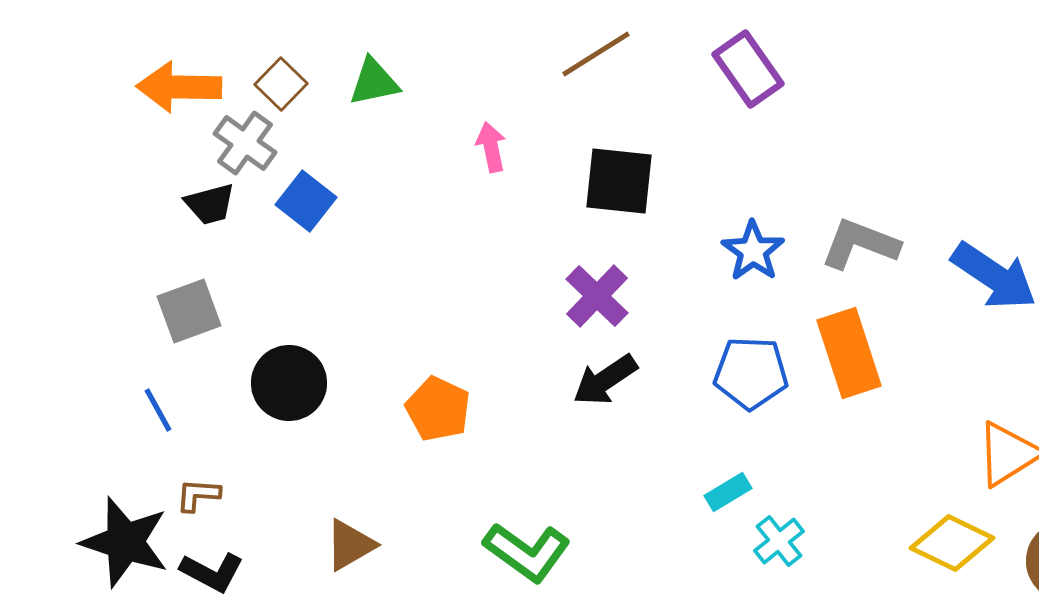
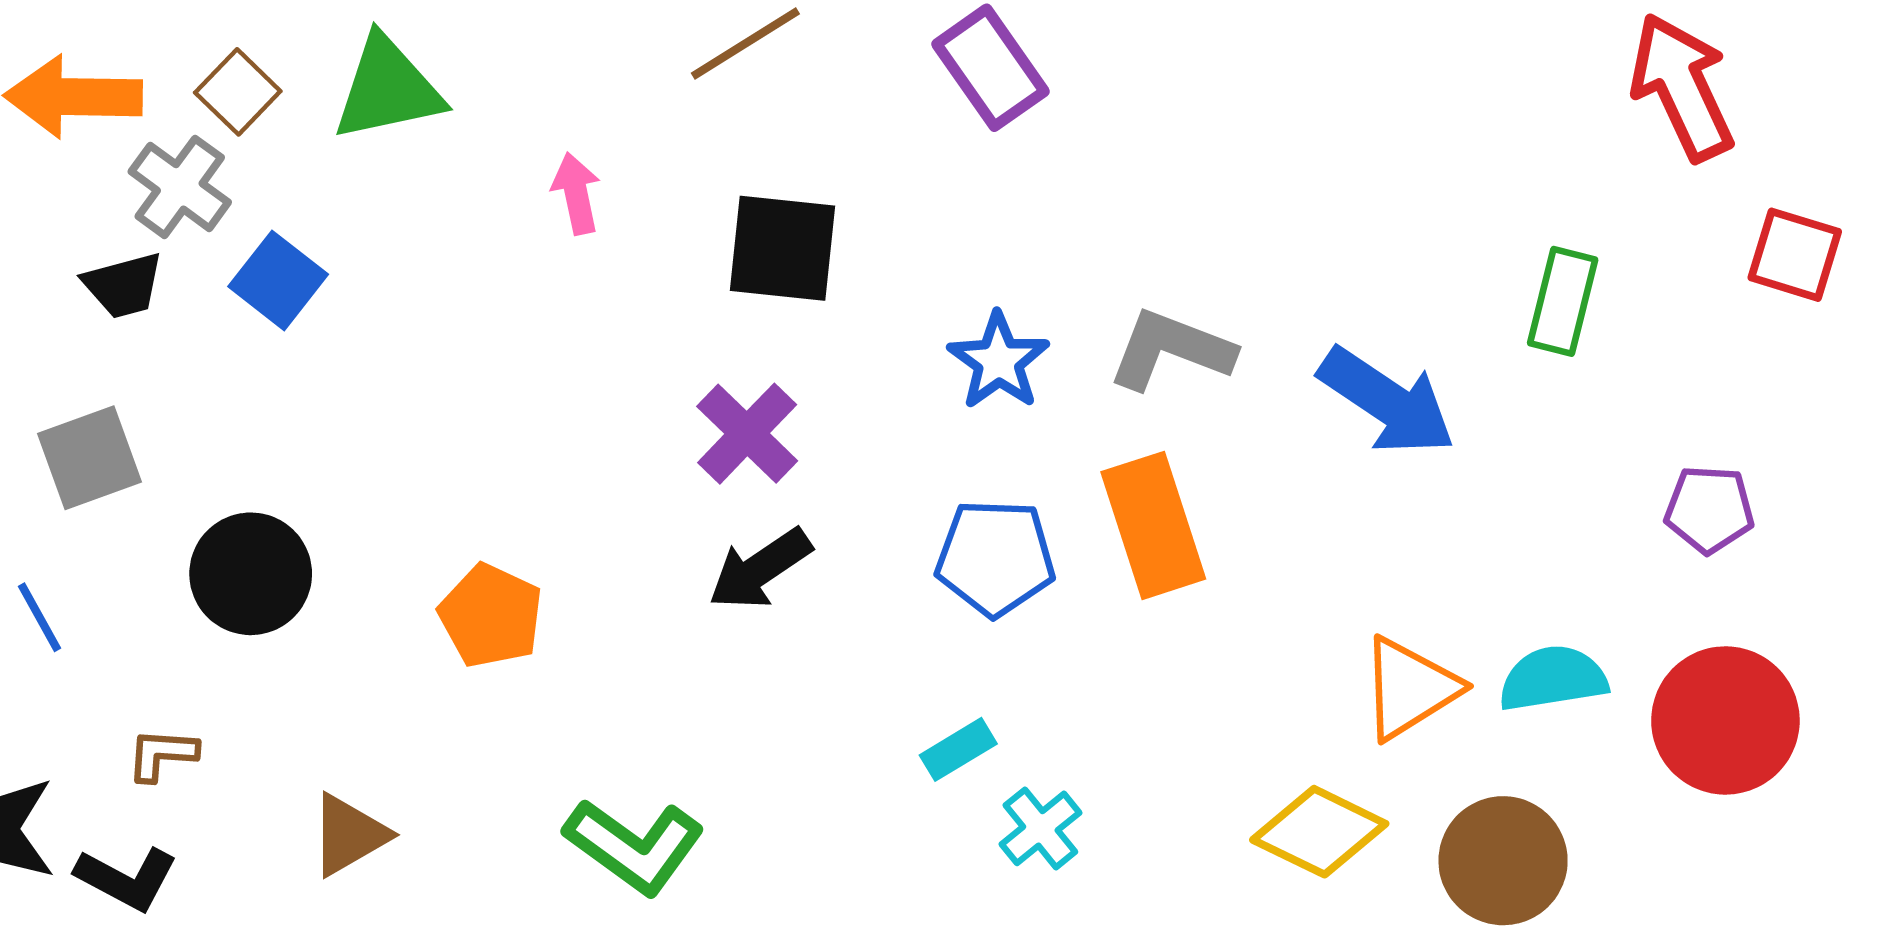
green triangle: (374, 82) -> (388, 89), size x1.4
brown L-shape: (198, 495) -> (162, 754), moved

